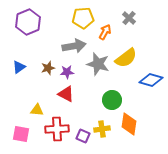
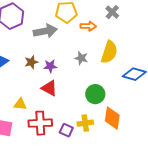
orange arrow: (105, 32) -> (88, 26), turned 63
gray arrow: (74, 46) -> (45, 31), moved
yellow semicircle: (126, 58) -> (109, 52), turned -35
gray star: (98, 64) -> (81, 58), size x0.6

